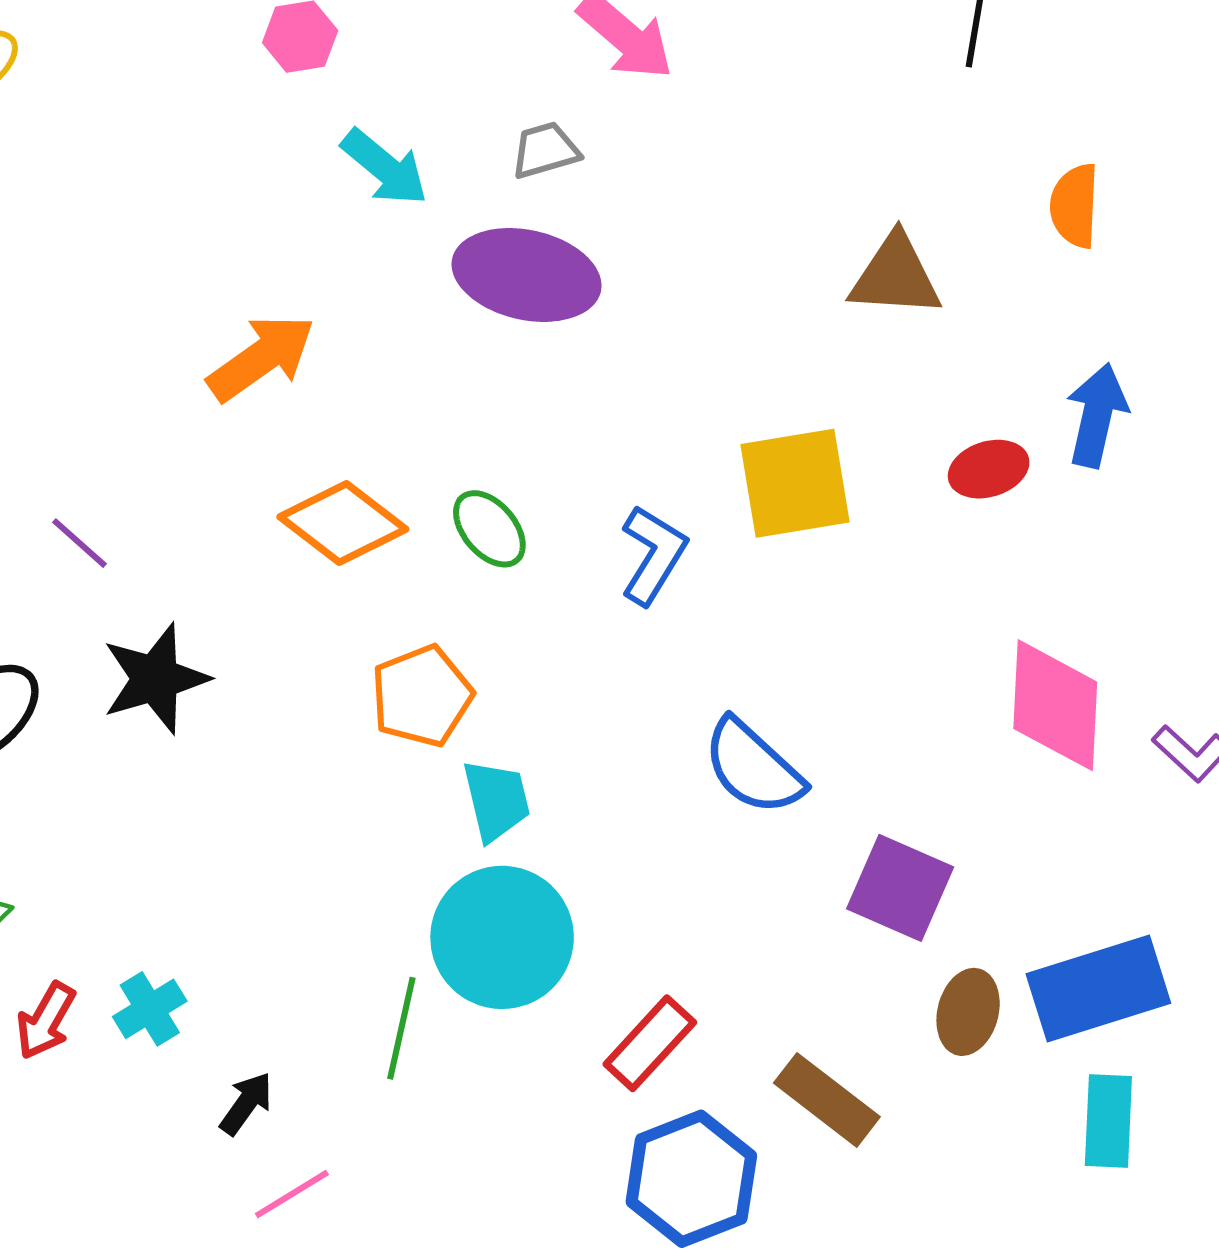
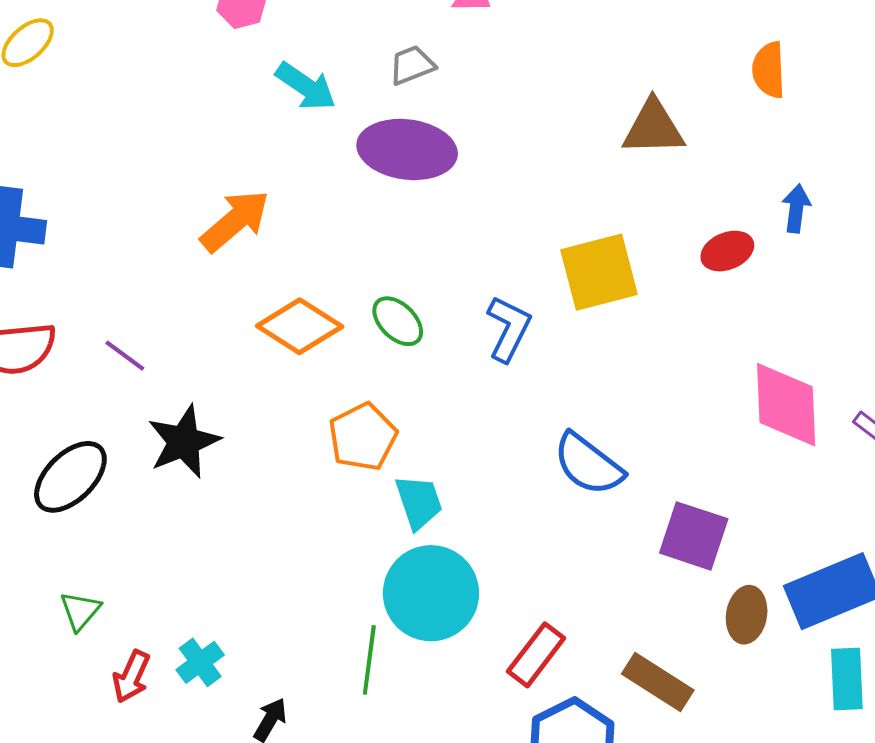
blue arrow: (1097, 415) -> (796, 209), size x0.7

